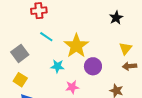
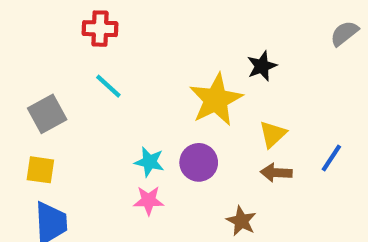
yellow star: (76, 46) -> (216, 100), moved
cyan star: (57, 66) -> (149, 162), moved
yellow square: (20, 80) -> (40, 170), turned -32

